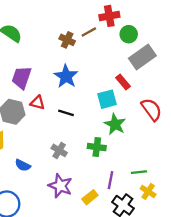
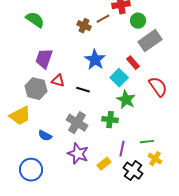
blue star: (66, 76) -> (95, 60), moved
cyan square: (107, 99) -> (119, 78), turned -30
gray cross: (59, 150) -> (77, 123), size x1.5

